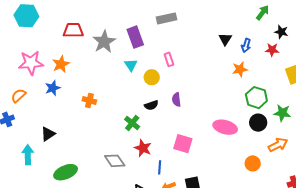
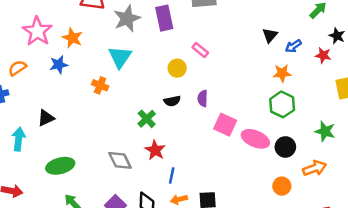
blue arrow: (246, 45) -> (293, 46), turned 32
pink rectangle: (169, 59) -> (200, 50), turned -40
pink star: (31, 63) -> (37, 31), turned 30
orange star: (61, 64) -> (72, 38), turned -30
cyan triangle: (131, 65) -> (120, 57), moved, size x1.5
green hexagon: (256, 98) -> (282, 104), moved
black circle: (258, 123) -> (285, 147), moved
pink square: (183, 144) -> (225, 125), moved

